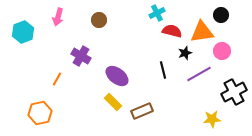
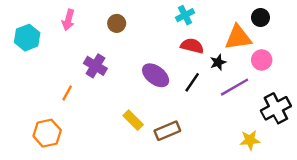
red semicircle: (172, 31) -> (192, 46), moved
black line: (163, 70) -> (192, 82), turned 48
purple ellipse: (117, 76) -> (156, 75), moved

